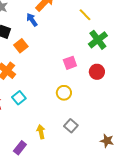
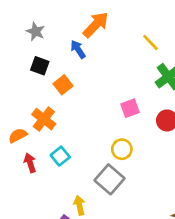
gray square: (71, 126) -> (110, 179), moved, size x1.5
yellow arrow: (41, 132) -> (79, 205), moved

